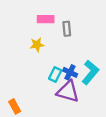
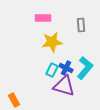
gray rectangle: (67, 29) -> (81, 25), moved
yellow star: (37, 45) -> (52, 42), moved, size x1.5

